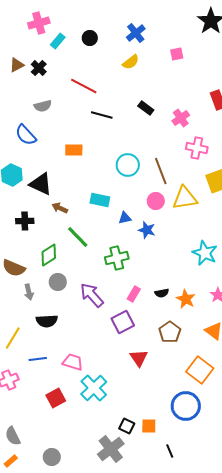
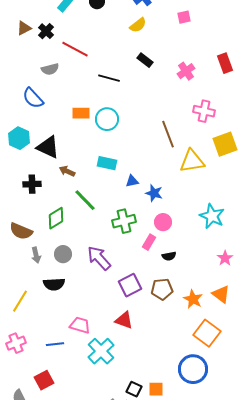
red line: (84, 86) -> (75, 49), moved
black rectangle: (146, 108) -> (145, 60), moved
pink cross: (181, 118) -> (186, 71), moved
cyan circle: (128, 165) -> (107, 119), moved
pink circle: (156, 201) -> (163, 222), moved
gray circle: (58, 282) -> (63, 254), moved
pink rectangle: (134, 294) -> (149, 242), moved
orange star: (186, 299) -> (193, 299), moved
brown pentagon: (170, 332) -> (162, 289), moved, turned 30
red triangle: (139, 358) -> (124, 320), moved, turned -36
blue line: (38, 359) -> (55, 344), moved
red square: (56, 398) -> (44, 380), moved

